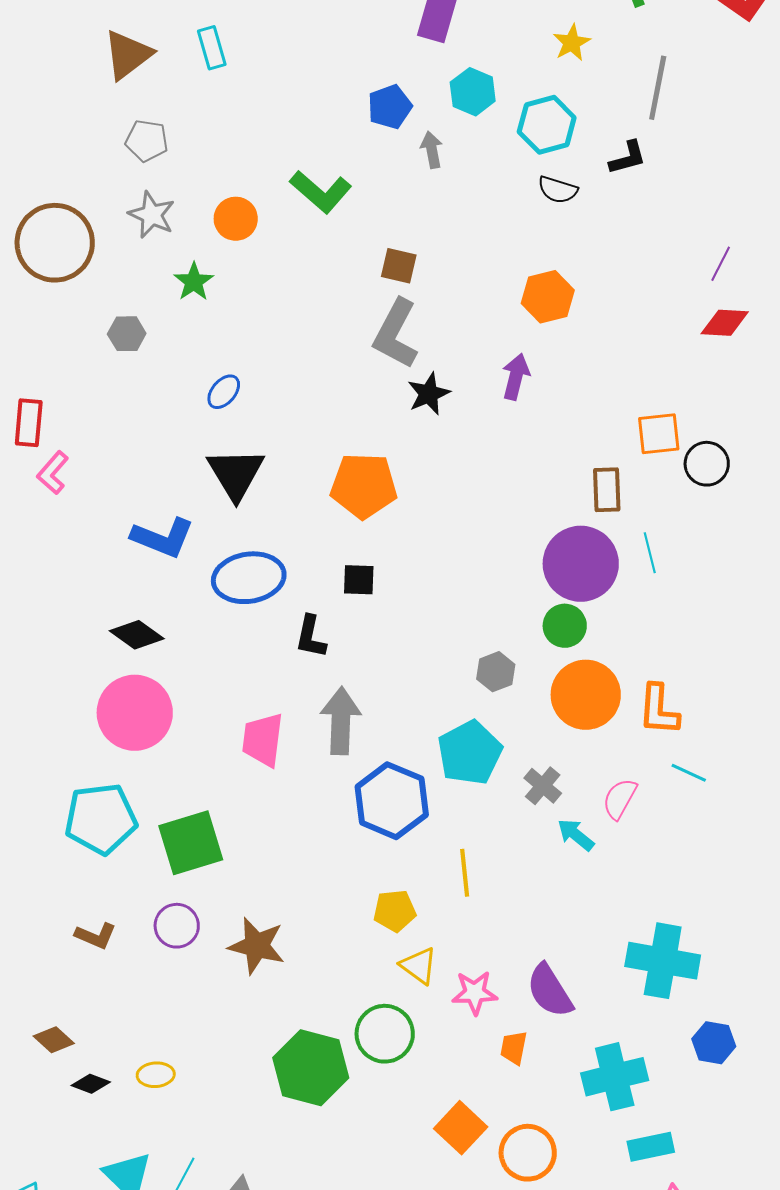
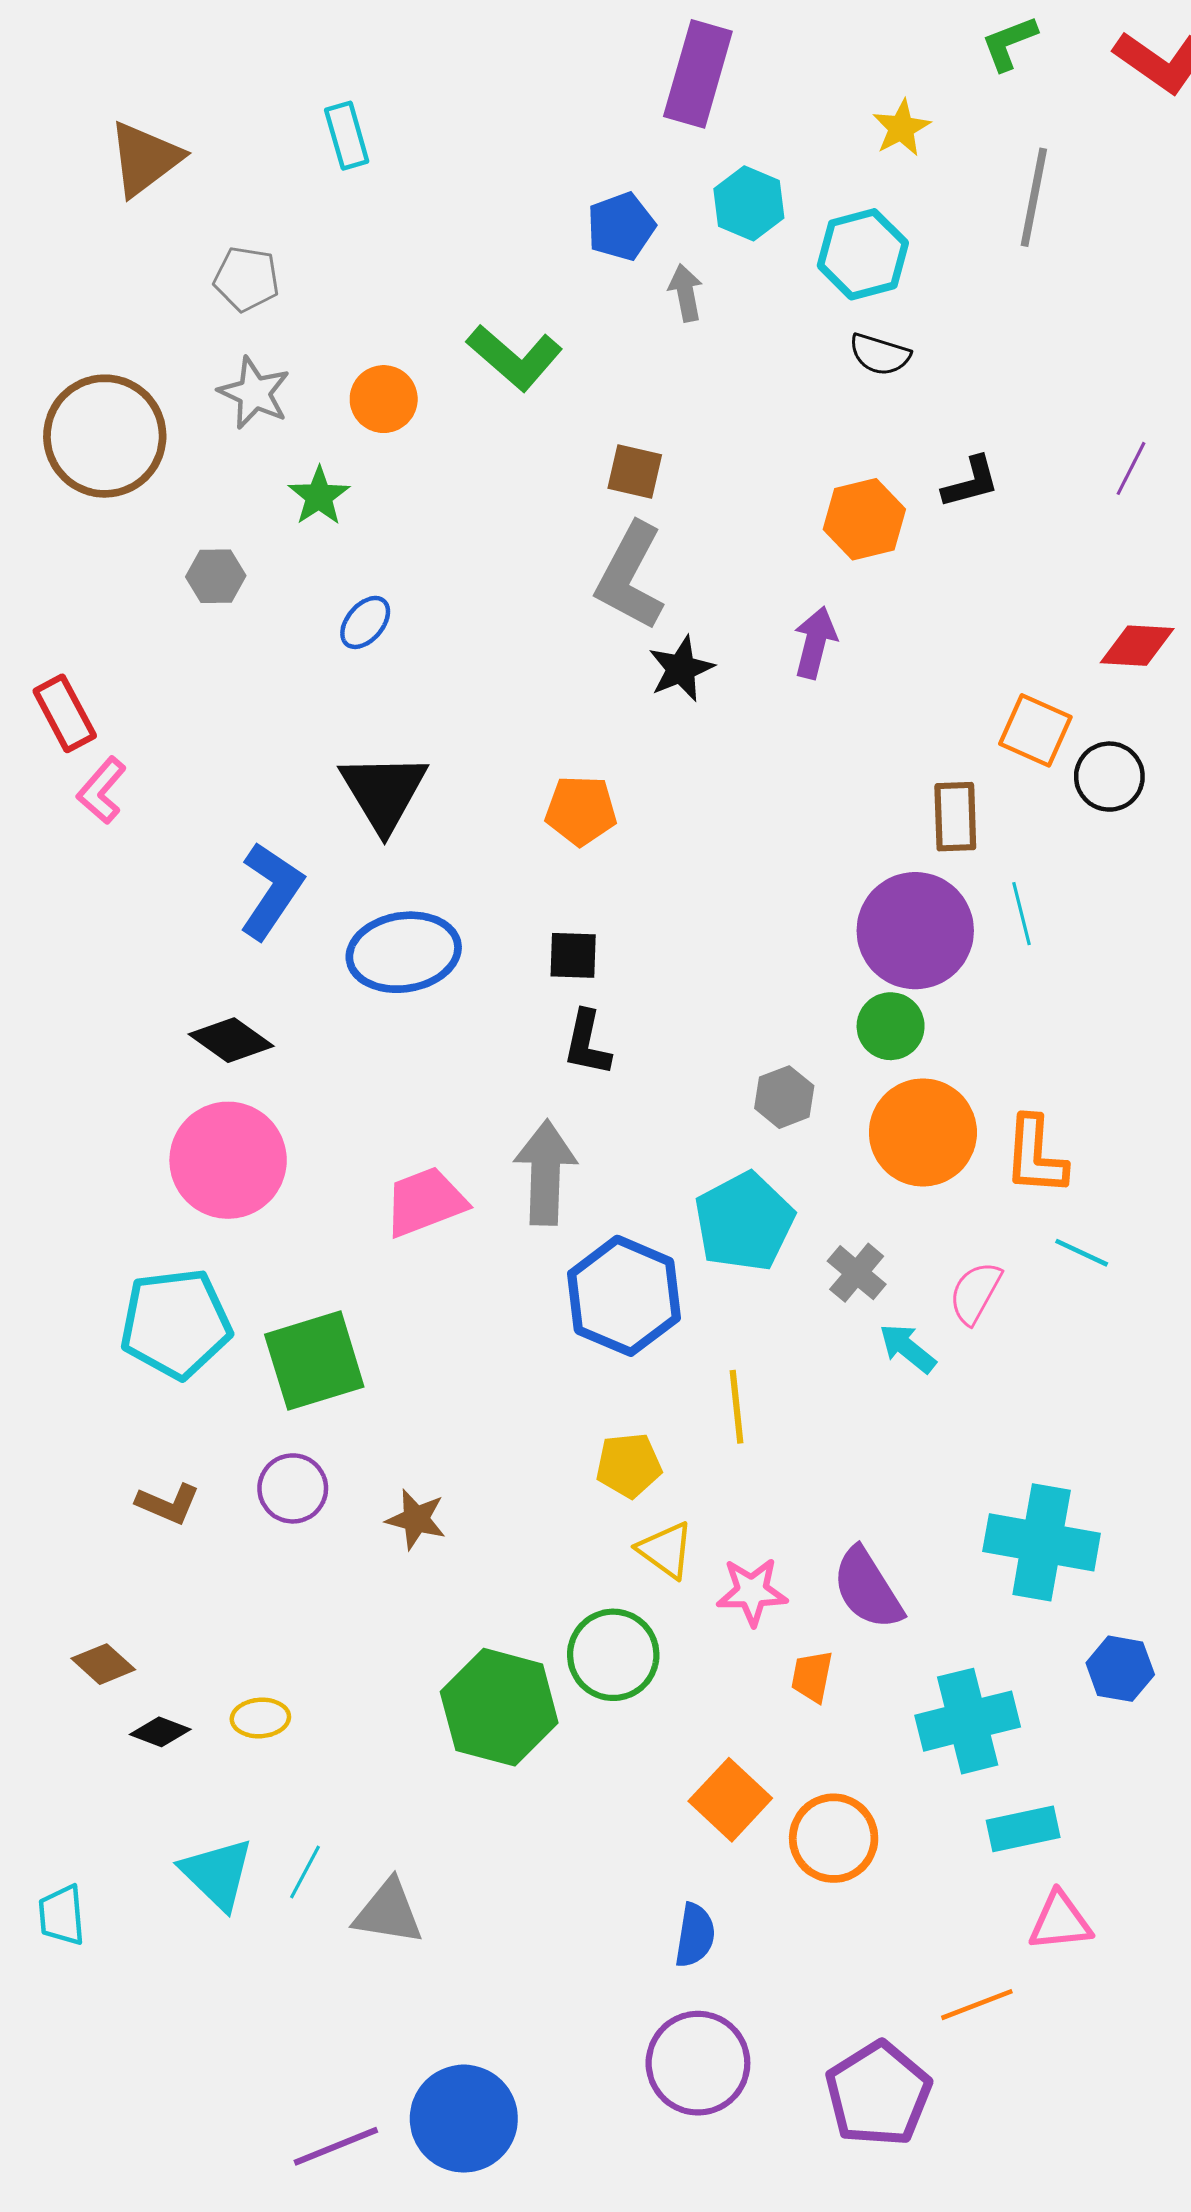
brown triangle: (128, 55) -> (145, 159), moved
black L-shape: (628, 158) -> (971, 482), moved
red diamond: (725, 323) -> (1137, 646), moved
blue ellipse: (224, 392) -> (365, 622), moved
red rectangle: (29, 423) -> (65, 713), turned -33
orange square: (659, 434) -> (1035, 730), turned 30
orange pentagon: (364, 486) -> (581, 810), size x0.7
blue L-shape: (163, 538) -> (271, 891), turned -78
black L-shape: (311, 637) -> (587, 1043), moved
pink trapezoid: (263, 740) -> (425, 1202), turned 62
brown star: (257, 946) -> (416, 1519), size x0.7

